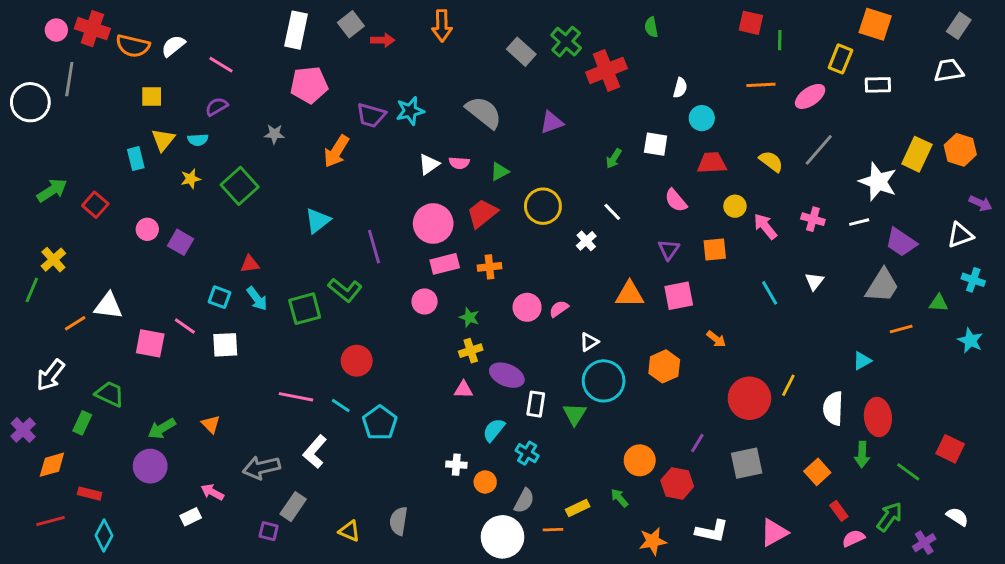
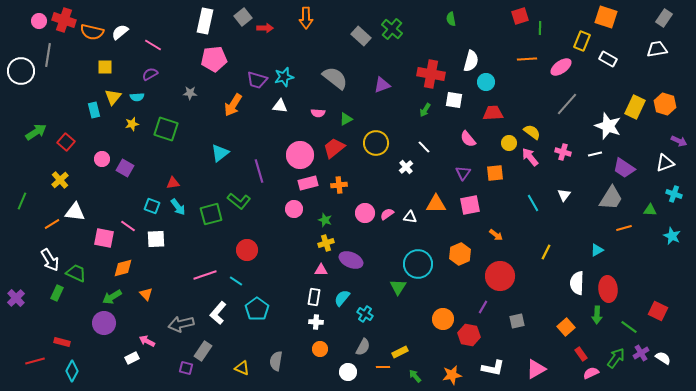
red square: (751, 23) -> (520, 16), turned -30
red cross: (606, 70) -> (431, 74), moved, turned 32
white rectangle: (878, 85) -> (608, 59), turned 30
white semicircle: (680, 88) -> (471, 61), size x1.5
yellow semicircle: (771, 161) -> (532, 132), moved
white triangle: (429, 164) -> (280, 106), moved, turned 42
green square: (240, 186) -> (166, 129), turned -30
yellow cross: (53, 260) -> (60, 180), moved
white triangle: (589, 342) -> (410, 217), moved, turned 40
white arrow: (51, 375) -> (50, 260), moved, turned -70
yellow line: (788, 385) -> (546, 252), moved
pink line: (296, 397) -> (205, 275), turned -30
red circle: (749, 398) -> (500, 276), moved
white rectangle: (536, 404) -> (314, 297), moved
cyan pentagon: (380, 423) -> (257, 309), moved
gray square: (747, 463) -> (517, 321), size x0.7
orange diamond: (52, 465) -> (123, 268), moved
orange circle: (485, 482) -> (320, 349), moved
green arrow: (619, 498) -> (415, 376), moved
white circle: (502, 537) -> (348, 372), size x0.6
purple cross: (924, 543) -> (641, 353), moved

